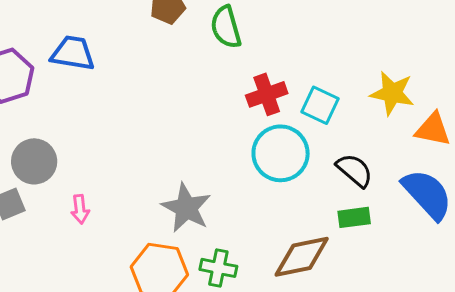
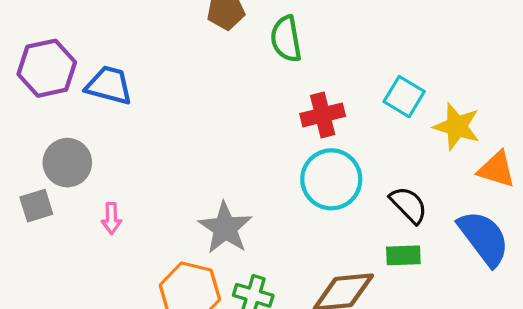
blue trapezoid: (73, 53) -> (109, 85), moved
cyan square: (320, 105) -> (404, 97), moved

